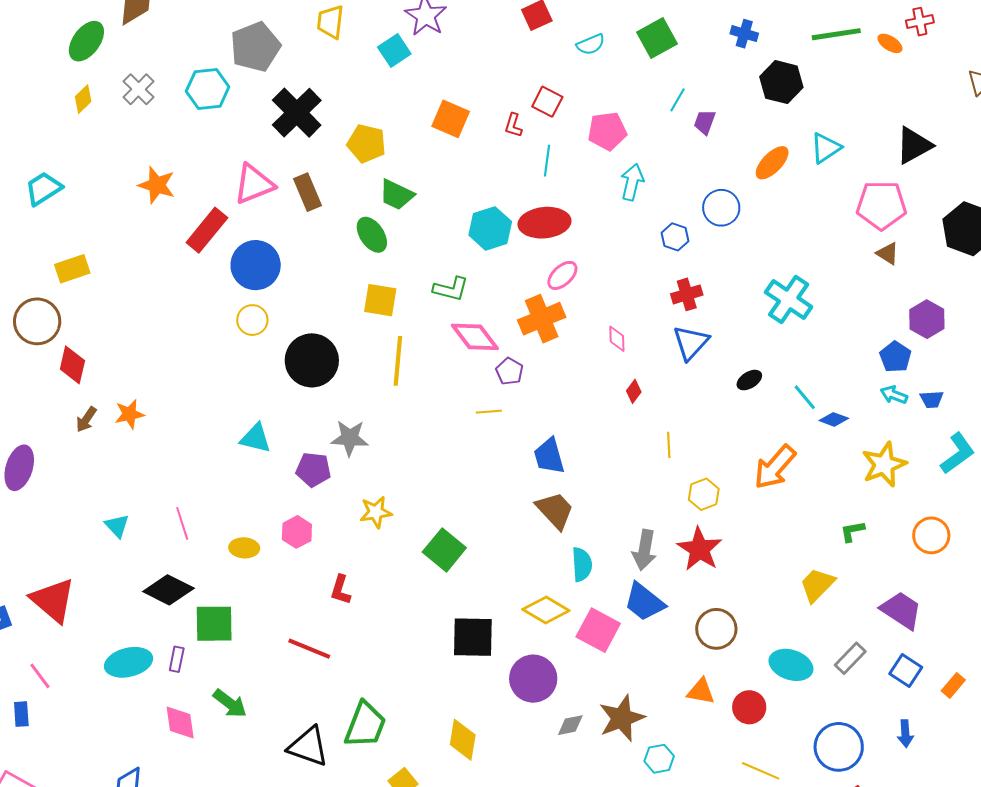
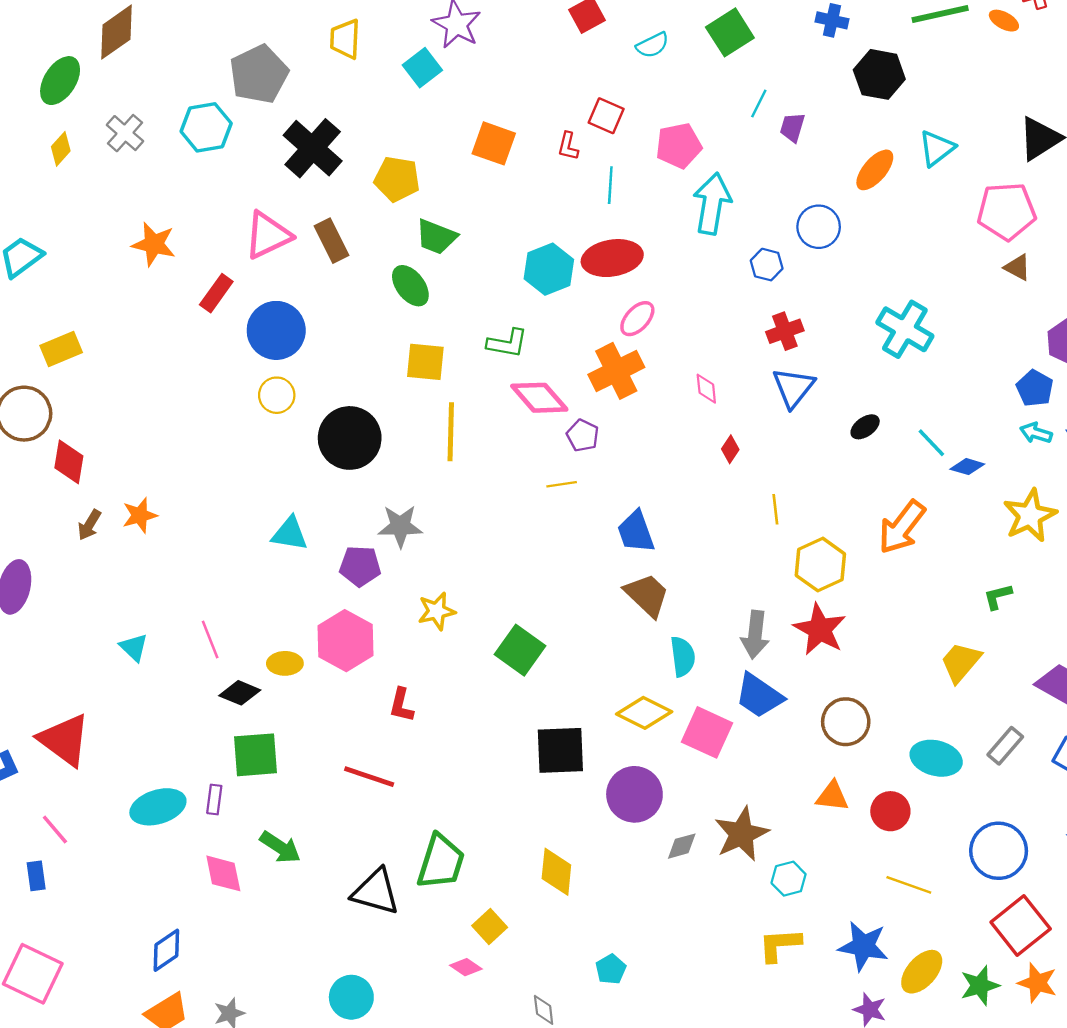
cyan arrow: (632, 182) -> (712, 204), size x1.4
red rectangle: (207, 230) -> (216, 293), size x0.7
yellow hexagon: (704, 494) -> (820, 565), size x1.4
pink hexagon: (297, 532) -> (346, 641), size x1.6
black diamond: (168, 590) -> (240, 693), moved, size x0.7

